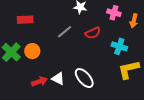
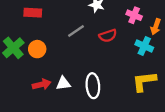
cyan cross: (119, 46) -> (144, 46), moved
white ellipse: (84, 78) -> (93, 86), turned 30
white triangle: (58, 79) -> (63, 83), turned -40

